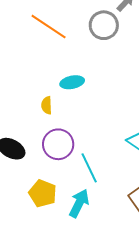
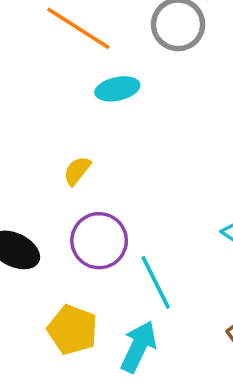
cyan ellipse: (72, 82) -> (117, 89), moved
yellow semicircle: (47, 105) -> (77, 171), turned 42

